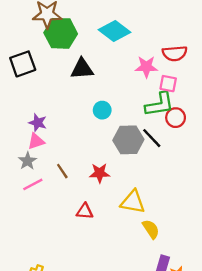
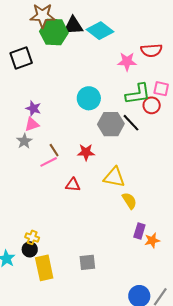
black triangle: (82, 69) -> (73, 26), moved
pink square: (168, 84) -> (161, 89), moved
cyan circle: (102, 110) -> (89, 98), size x1.5
pink line: (33, 184) -> (49, 162), moved

